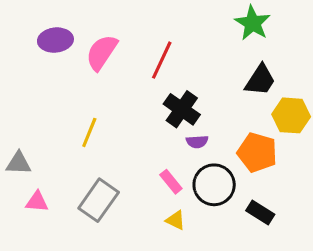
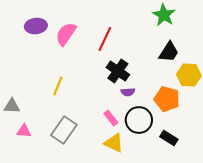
yellow triangle: (176, 220) -> (114, 143), size x1.5

